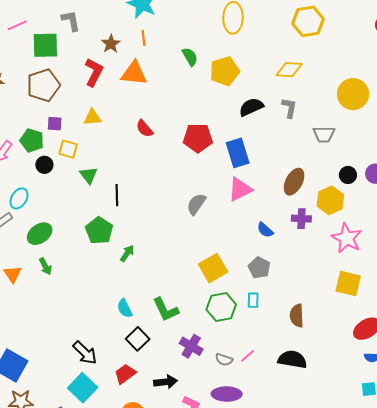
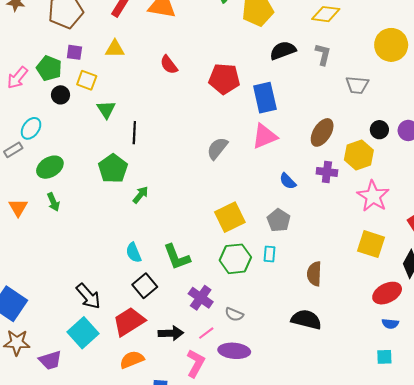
pink line: (247, 356) -> (206, 333), moved
red trapezoid: (125, 374) -> (129, 322), size x1.4

